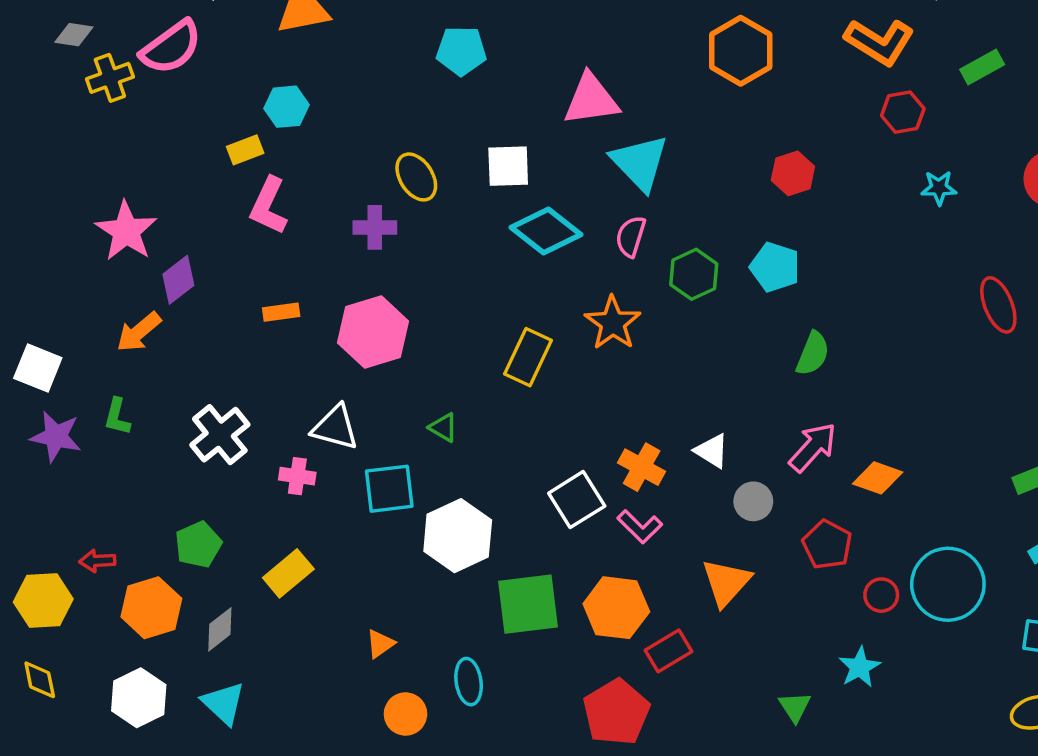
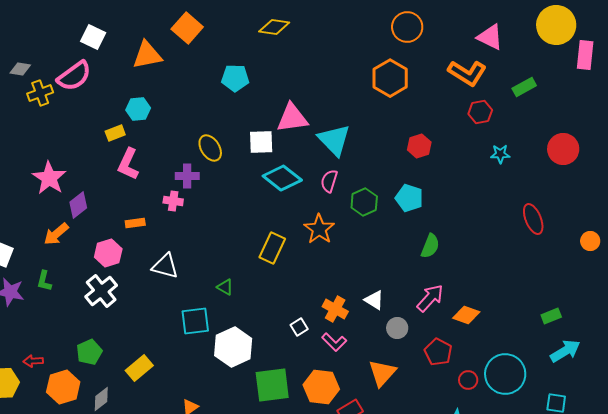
pink triangle: (591, 99) -> (292, 118), moved
pink hexagon: (373, 332) -> (108, 253), moved, size x0.7
white triangle: (335, 427) -> (165, 266), moved
pink cross: (297, 476) -> (173, 201), moved
white square: (577, 500) -> (299, 327), size x0.6

